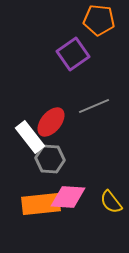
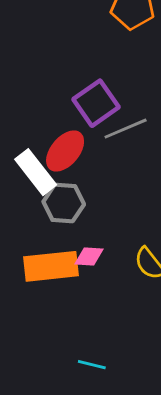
purple square: (73, 54) -> (96, 103), moved
pink diamond: (68, 197) -> (89, 256), size x0.6

